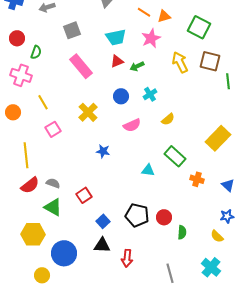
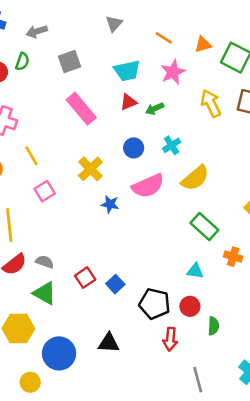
orange triangle: (164, 16) -> (203, 45), moved
green semicircle: (36, 52) -> (22, 62), moved
yellow semicircle: (168, 119) -> (195, 178), size x1.6
pink semicircle: (132, 125) -> (148, 186), size x1.4
blue star: (103, 151) -> (110, 204), moved
cyan triangle: (148, 170) -> (195, 271), moved
blue square: (103, 221) -> (115, 284), moved
red arrow: (127, 258) -> (170, 339), moved

